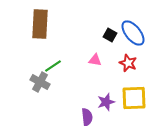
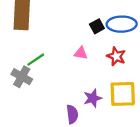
blue ellipse: (133, 33) -> (122, 24), turned -52
black square: (110, 35) -> (97, 26), turned 32

